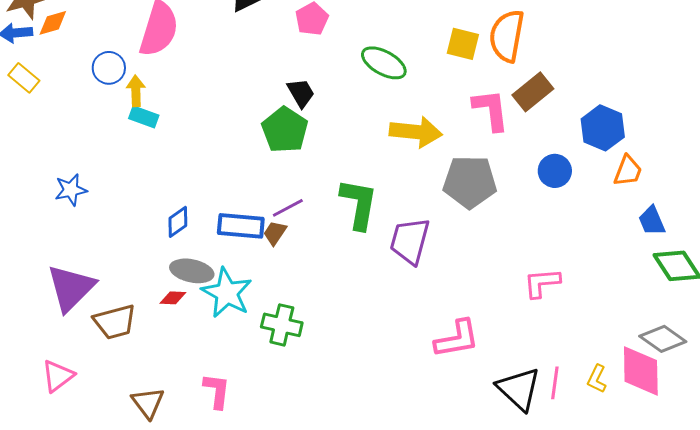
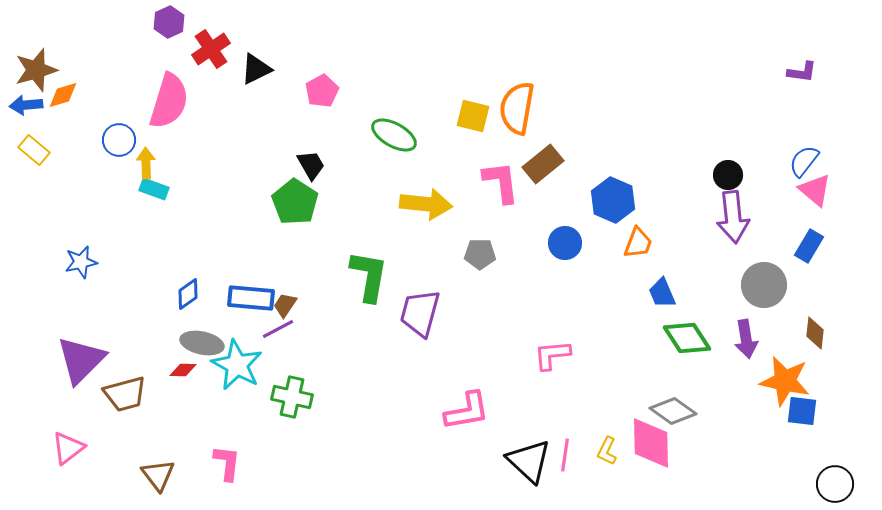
gray pentagon: (470, 182) -> (480, 254), size x0.6
purple line: (288, 208) -> (278, 329), moved

